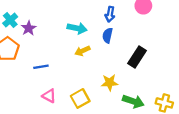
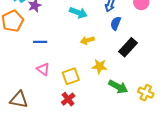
blue semicircle: (107, 35) -> (116, 23), moved
yellow arrow: (82, 51) -> (87, 40), moved

